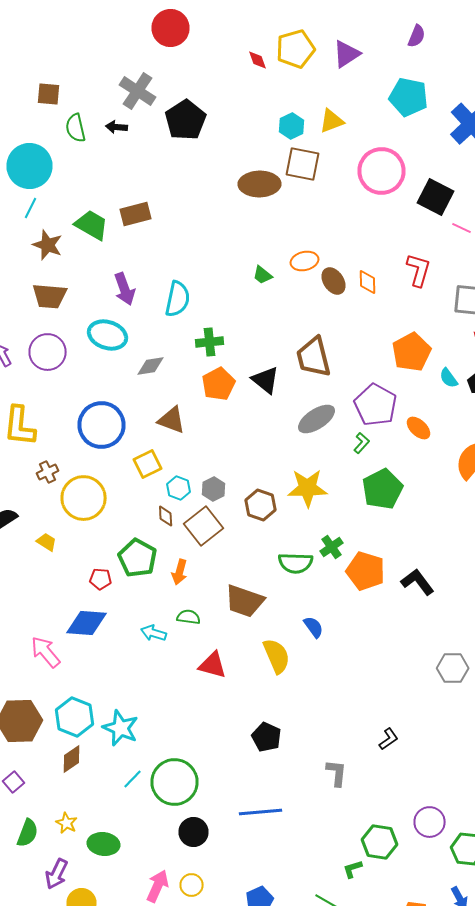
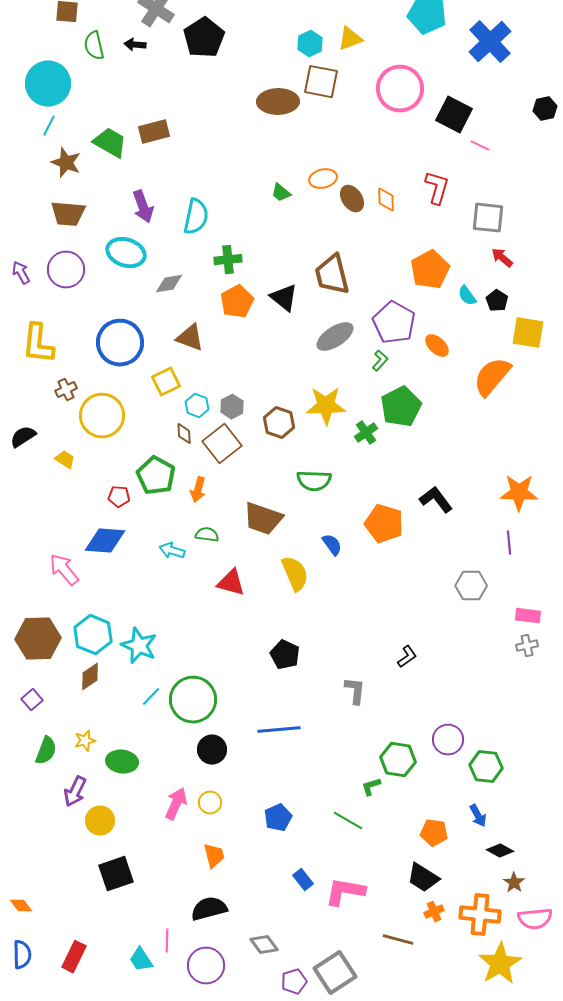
green cross: (332, 547) -> (366, 433), moved
orange pentagon: (366, 571) -> (384, 524), moved
yellow star: (66, 823) -> (85, 741), turned 30

